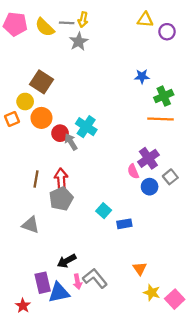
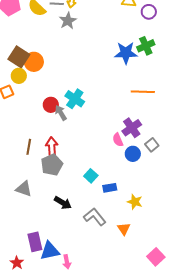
blue star: (142, 76) -> (126, 53), size x1.6
brown square: (41, 82) -> (19, 57), moved
green cross: (164, 96) -> (146, 46), moved
orange circle: (41, 118) -> (34, 62), moved
black arrow: (67, 261) -> (63, 203), moved, turned -120
gray L-shape: (95, 278) -> (95, 217), moved
pink arrow: (77, 282) -> (67, 262), moved
yellow star: (152, 293) -> (135, 202), moved

